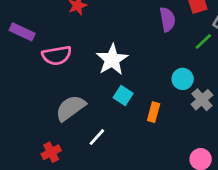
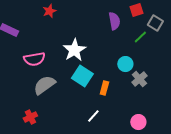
pink semicircle: (57, 55) -> (34, 59), moved
cyan square: (123, 96) -> (82, 76), size x1.5
white line: (97, 137) -> (93, 116), moved

